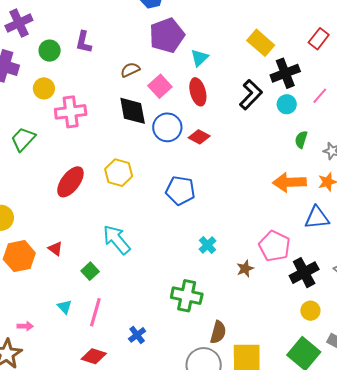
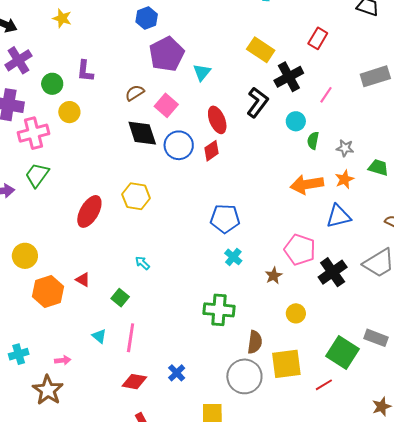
yellow circle: (44, 88) -> (69, 112), moved
red ellipse: (198, 92) -> (217, 120), moved
cyan circle: (287, 104) -> (296, 121), moved
pink cross: (71, 112) -> (34, 133), moved
red diamond: (199, 137) -> (212, 151), turned -55
blue pentagon: (180, 191) -> (225, 219), moved
cyan arrow: (117, 240) -> (142, 263), size x0.5
yellow circle: (310, 311) -> (296, 313), moved
blue cross: (137, 335) -> (177, 373), moved

